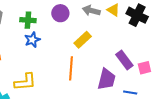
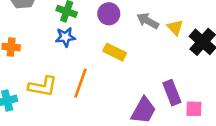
yellow rectangle: (83, 40) -> (115, 52), moved, turned 54
orange line: (71, 68) -> (81, 83), moved

